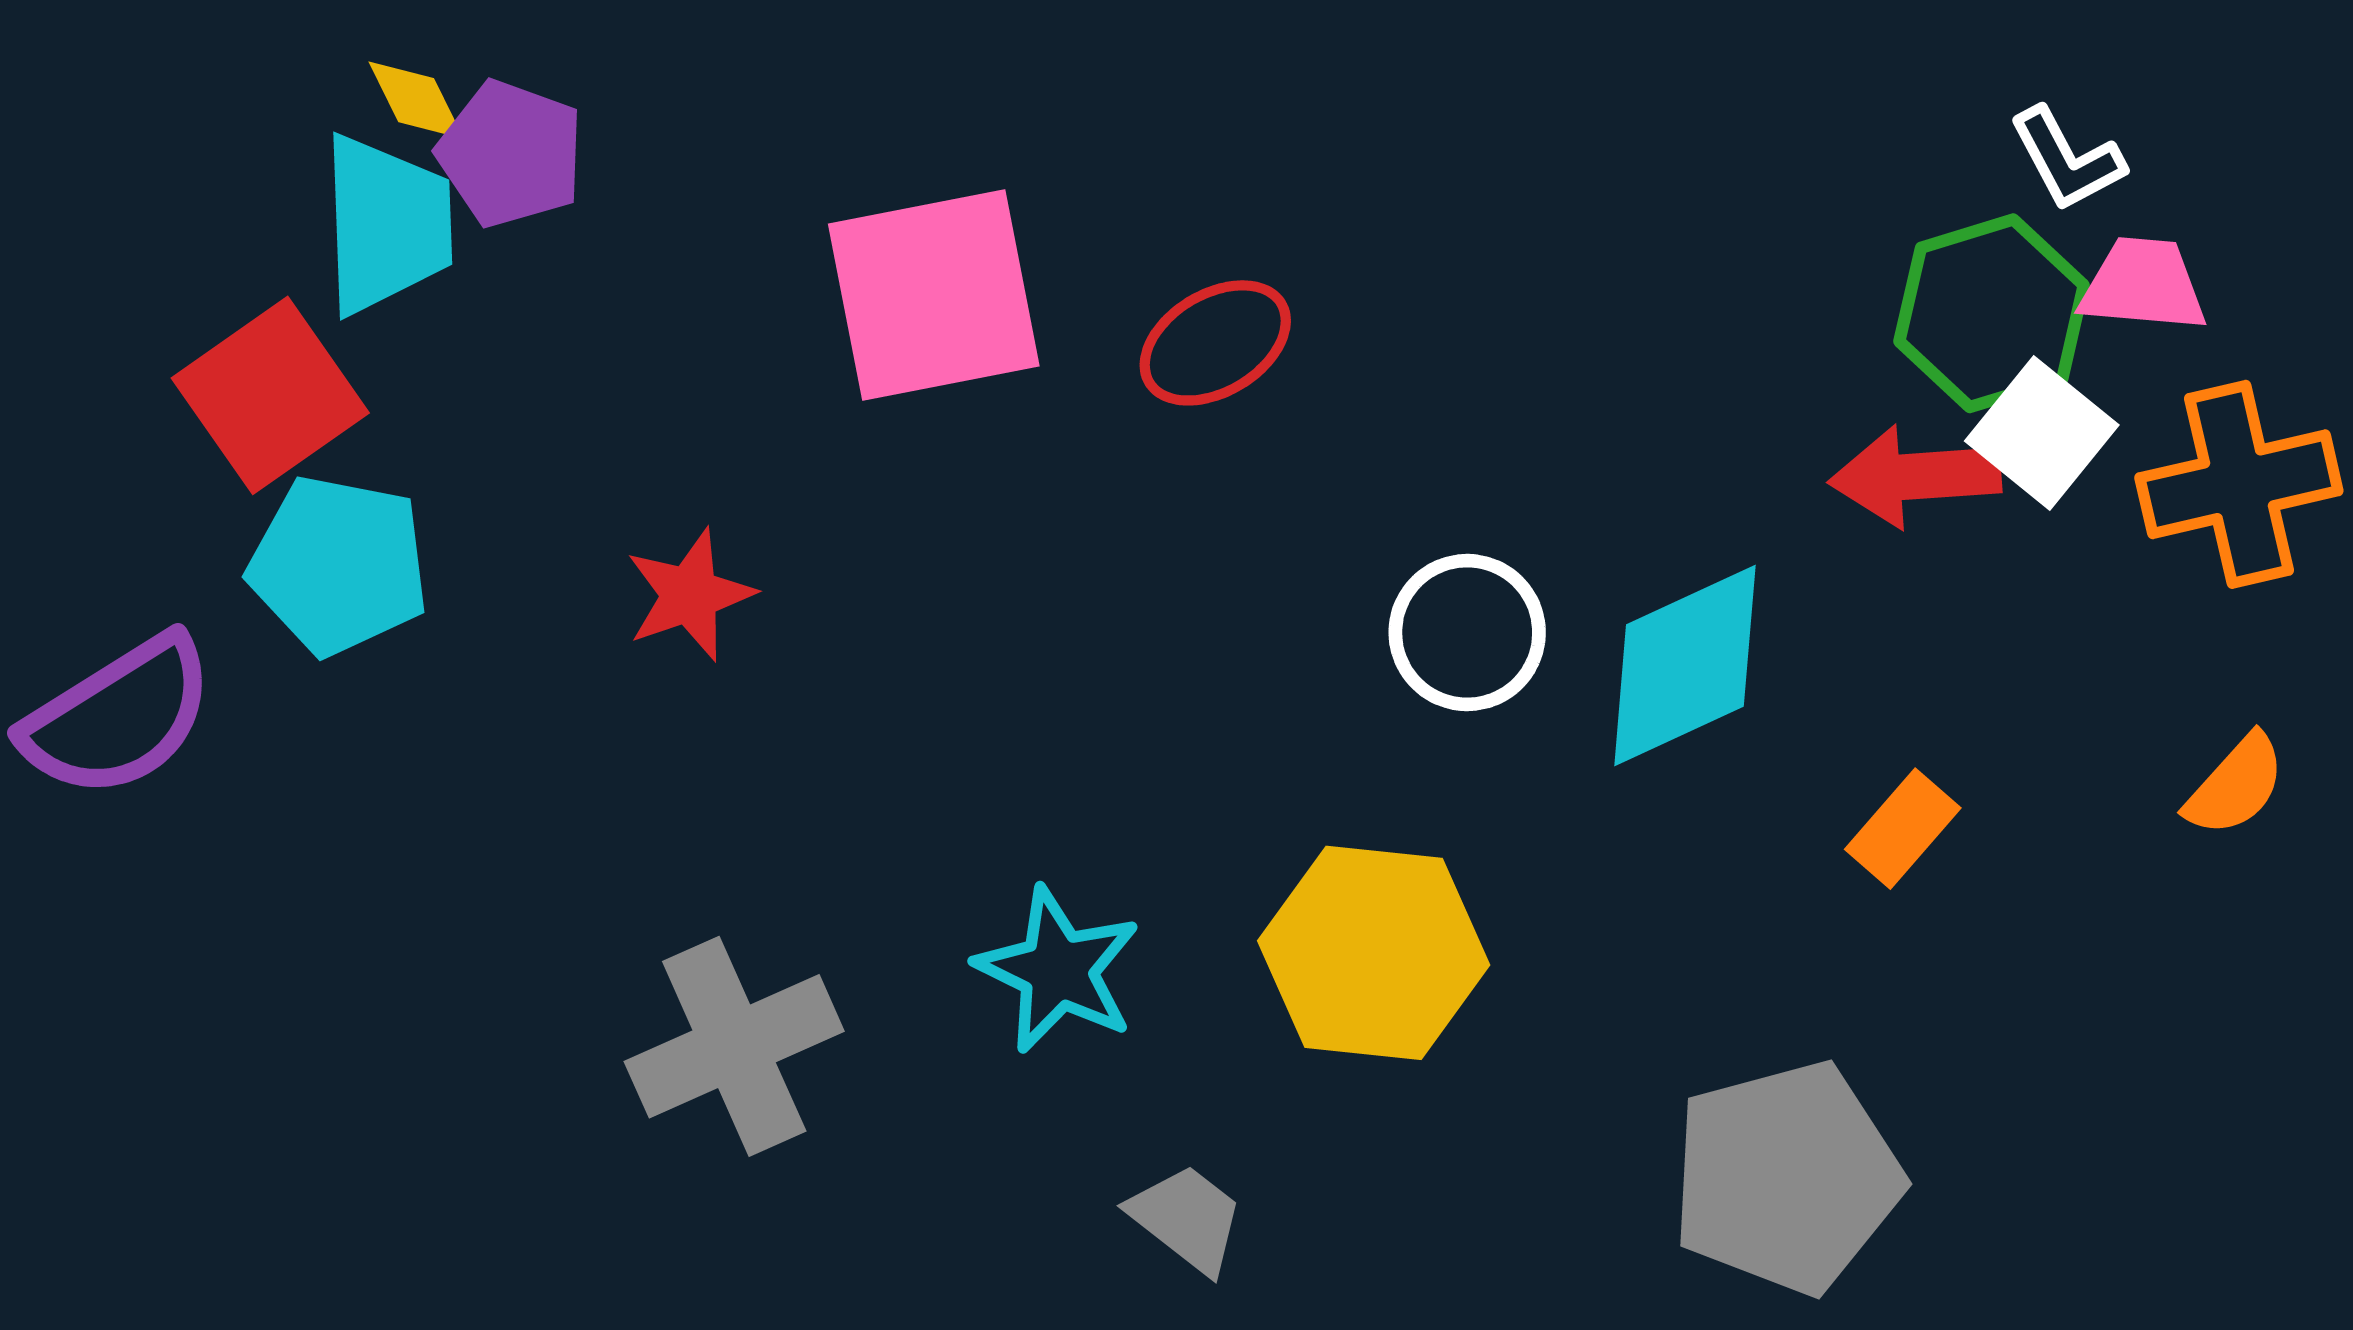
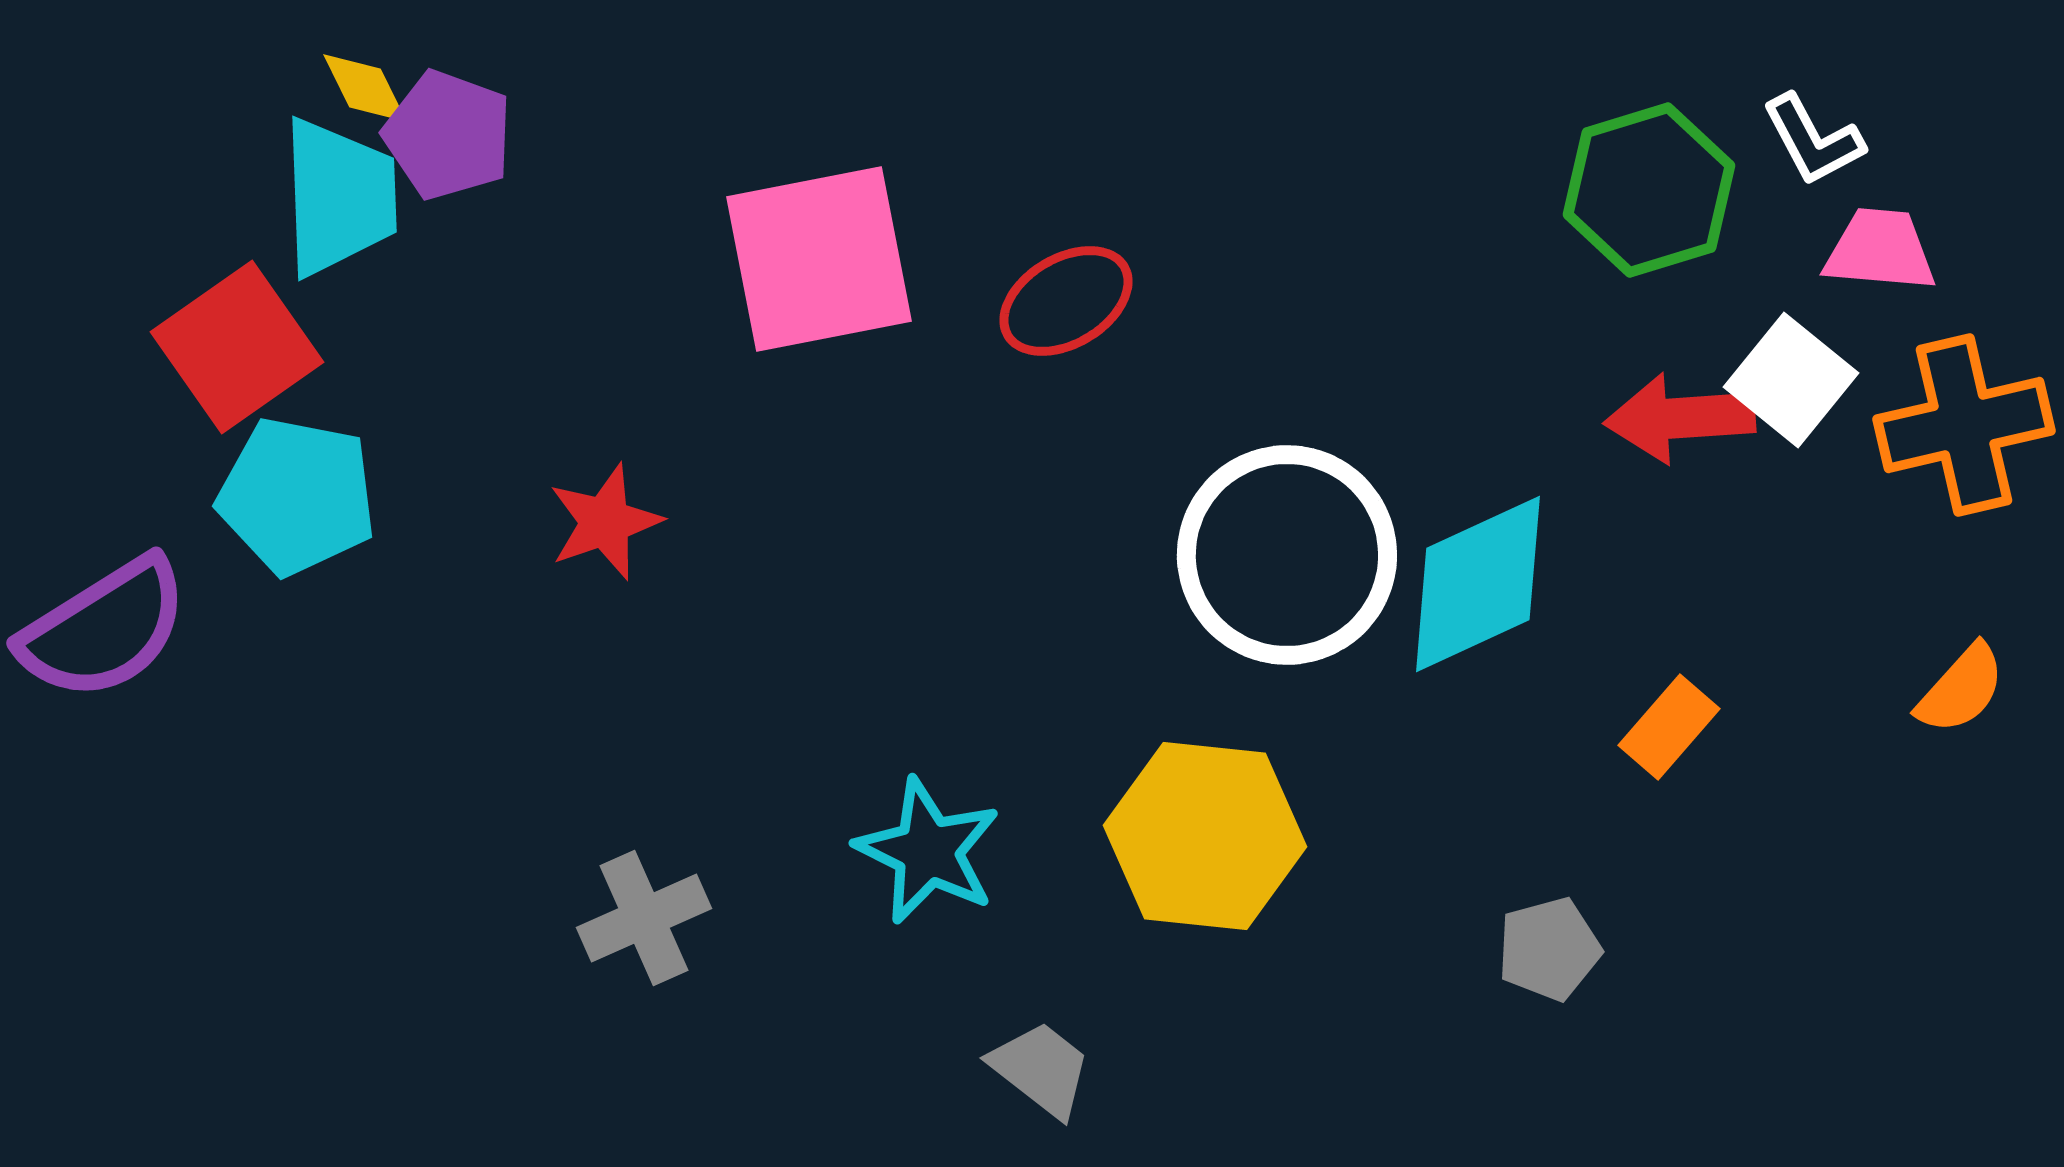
green hexagon: (1992, 313) -> (1649, 190), moved
white circle: (1467, 633) -> (1287, 555), size x1.6
gray cross: (734, 1046) -> (644, 918), size x0.7
gray pentagon: (1786, 1177) -> (1549, 949), moved, size x0.5

